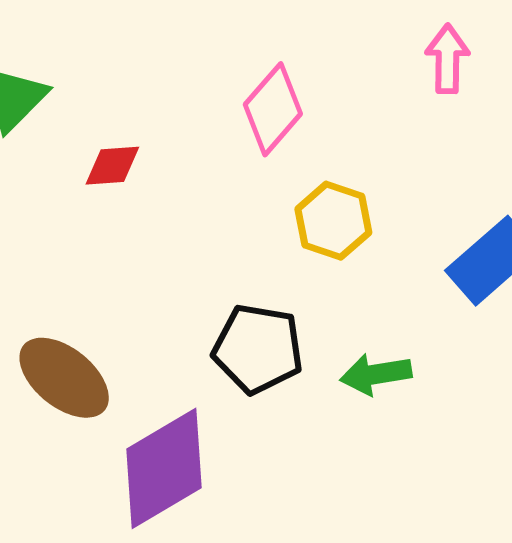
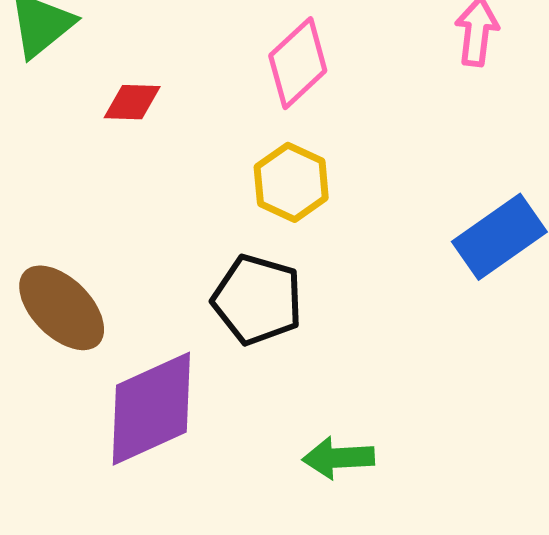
yellow hexagon: (333, 221) -> (291, 182), moved
green arrow: (376, 374) -> (338, 458), moved

